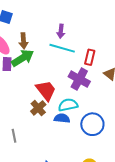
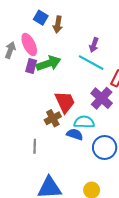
brown arrow: (23, 41) -> (58, 25), moved
gray line: (14, 136) -> (35, 146), moved

